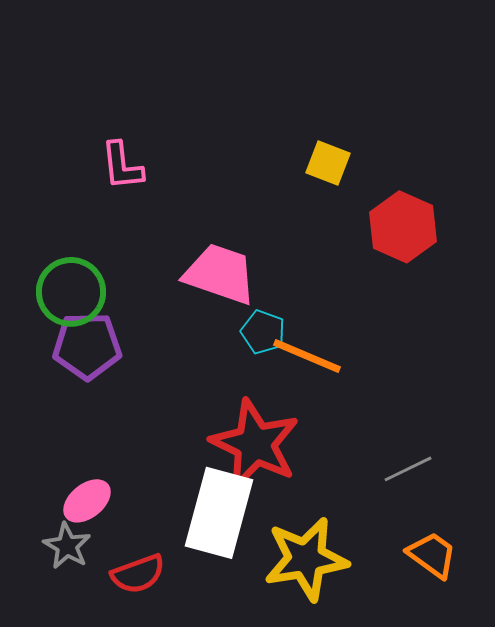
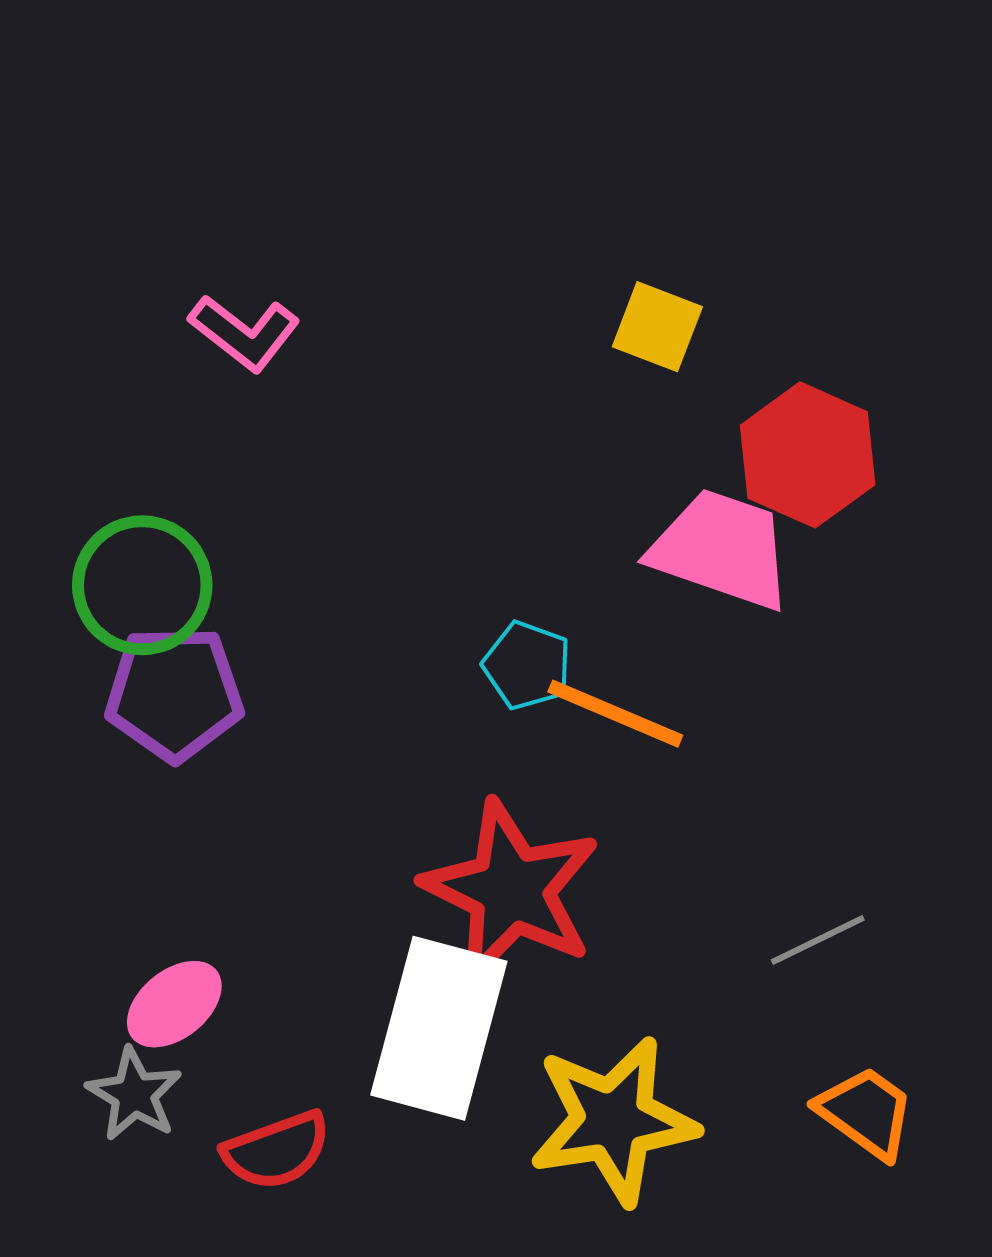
pink L-shape: (122, 166) -> (244, 333), turned -46
pink trapezoid: (220, 274) -> (721, 549), moved

